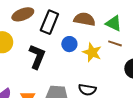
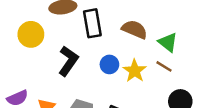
black rectangle: (49, 22) -> (92, 23), turned -45
blue circle: (69, 44) -> (109, 64), moved

